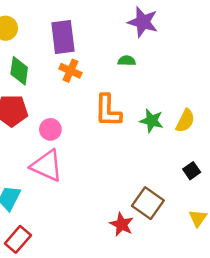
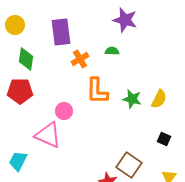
orange cross: (70, 71) -> (80, 59), moved, turned 36
pink circle: (50, 129) -> (64, 111), moved
black square: (192, 171) -> (164, 139), turned -32

